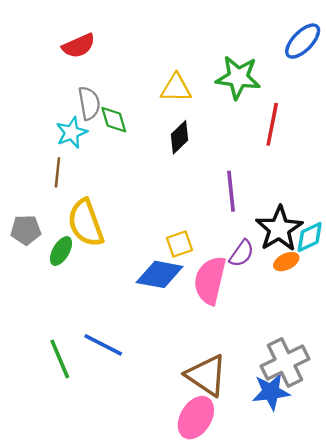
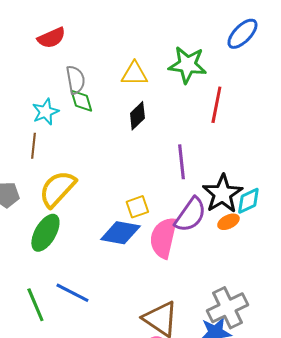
gray semicircle: (89, 103) -> (75, 80), moved
yellow semicircle: (86, 223) -> (57, 189), turned 63
green ellipse: (61, 251) -> (45, 233), moved, size x1.5
purple semicircle: (242, 253) -> (190, 215), size x1.5

